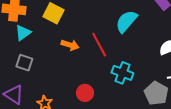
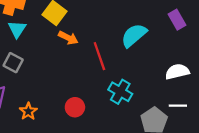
cyan triangle: (23, 33) -> (17, 29), turned -30
orange arrow: (70, 45) -> (68, 38), moved

